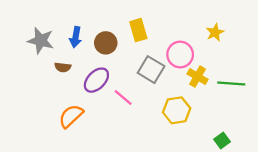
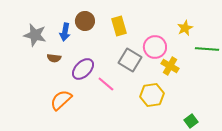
brown circle: (106, 43) -> (85, 21), moved
green line: (231, 84) -> (207, 49), moved

